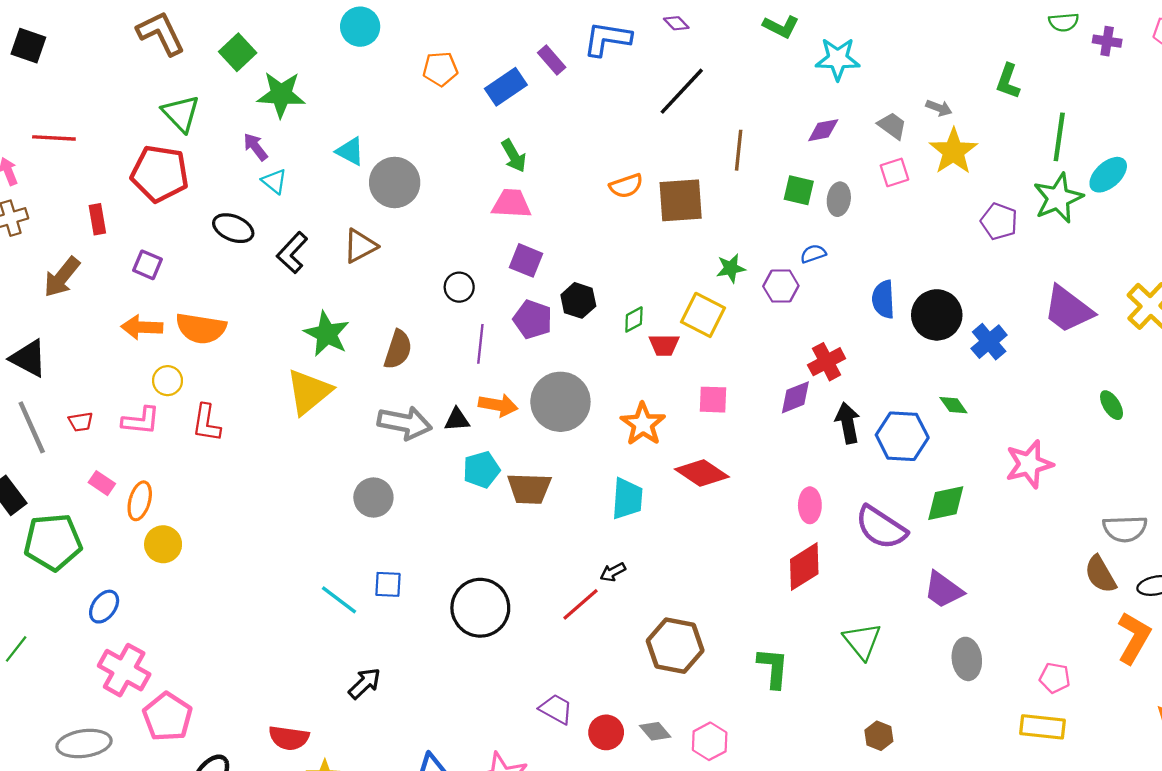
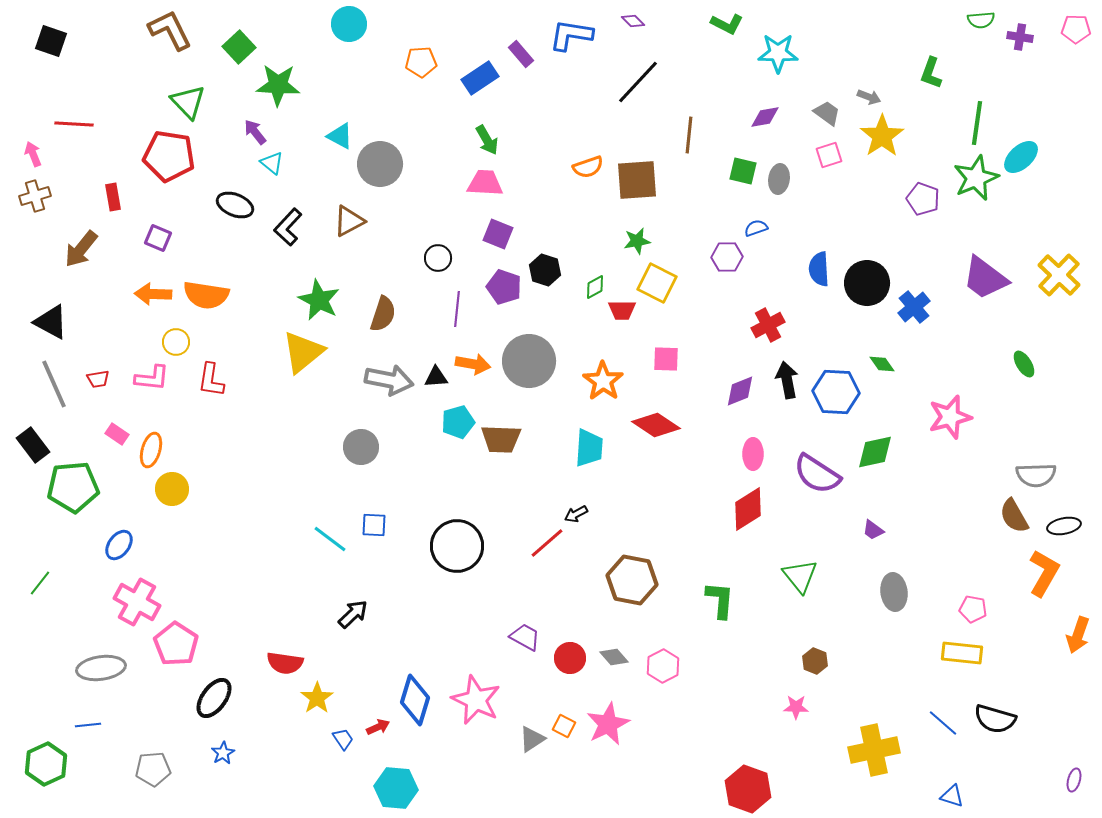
green star: (731, 268) -> (637, 241), moved
purple diamond: (795, 397) -> (740, 391), moved
purple trapezoid: (943, 590) -> (873, 530), size x0.6

